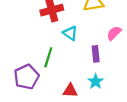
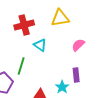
purple rectangle: (96, 54) -> (76, 75), moved

